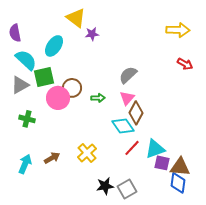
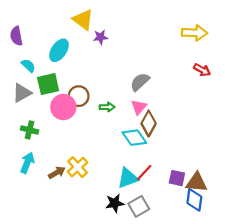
cyan semicircle: (26, 60) -> (28, 66), size x0.6
red line: (132, 148) -> (144, 173), moved
cyan triangle: (155, 149) -> (128, 178), moved
yellow cross: (87, 153) -> (78, 167), moved
cyan arrow: (25, 164) -> (27, 163), moved

